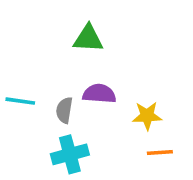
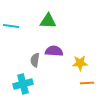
cyan line: (20, 101) -> (11, 26), moved
cyan cross: (70, 154) -> (23, 84), moved

